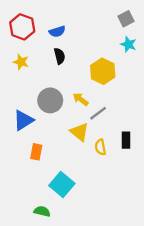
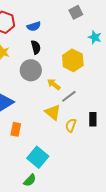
gray square: (126, 19) -> (76, 12), moved
gray circle: (50, 100) -> (31, 70), moved
yellow semicircle: (100, 147) -> (71, 125), turned 32
green semicircle: (42, 211) -> (30, 180), moved, turned 120

